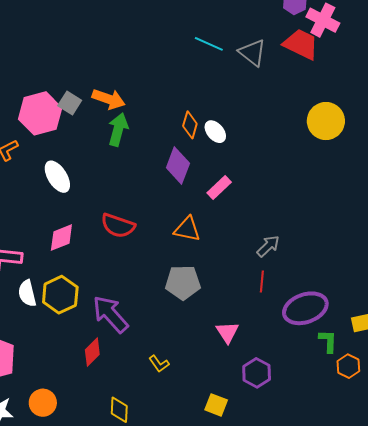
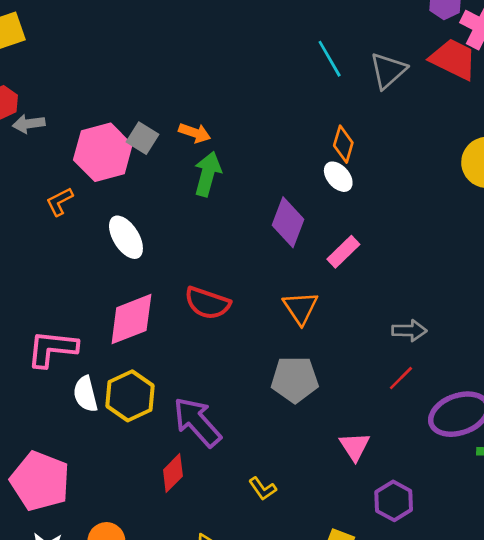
cyan line: (209, 44) -> (330, 59), turned 36
gray triangle: (252, 53) -> (388, 71), turned 40
orange arrow: (109, 99) -> (195, 133), size x0.7
orange diamond: (190, 125) -> (343, 144), moved
orange triangle: (187, 229) -> (300, 308), turned 44
pink diamond: (61, 238) -> (131, 319), size x1.4
gray arrow: (268, 246) -> (409, 331), turned 45
red line: (262, 281) -> (401, 378), turned 40

